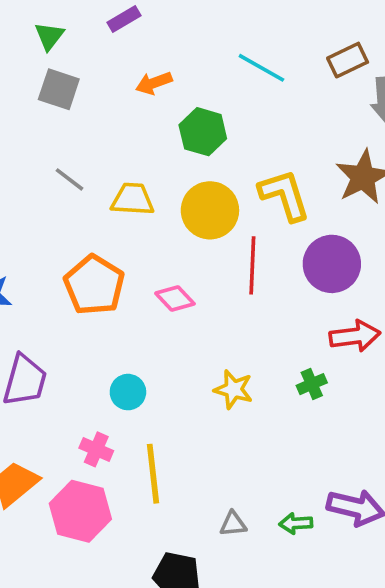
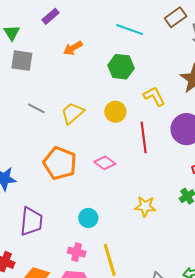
green hexagon: (203, 132) -> (121, 67), moved
yellow L-shape: (284, 195) -> (154, 96), size x0.7
yellow trapezoid: (133, 199) -> (72, 113), turned -35
yellow circle: (210, 210) -> (115, 112), size x0.7

